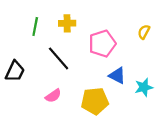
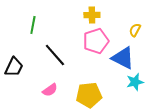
yellow cross: (67, 23) -> (92, 15), moved
blue triangle: (117, 76) -> (123, 58), moved, size x1.4

